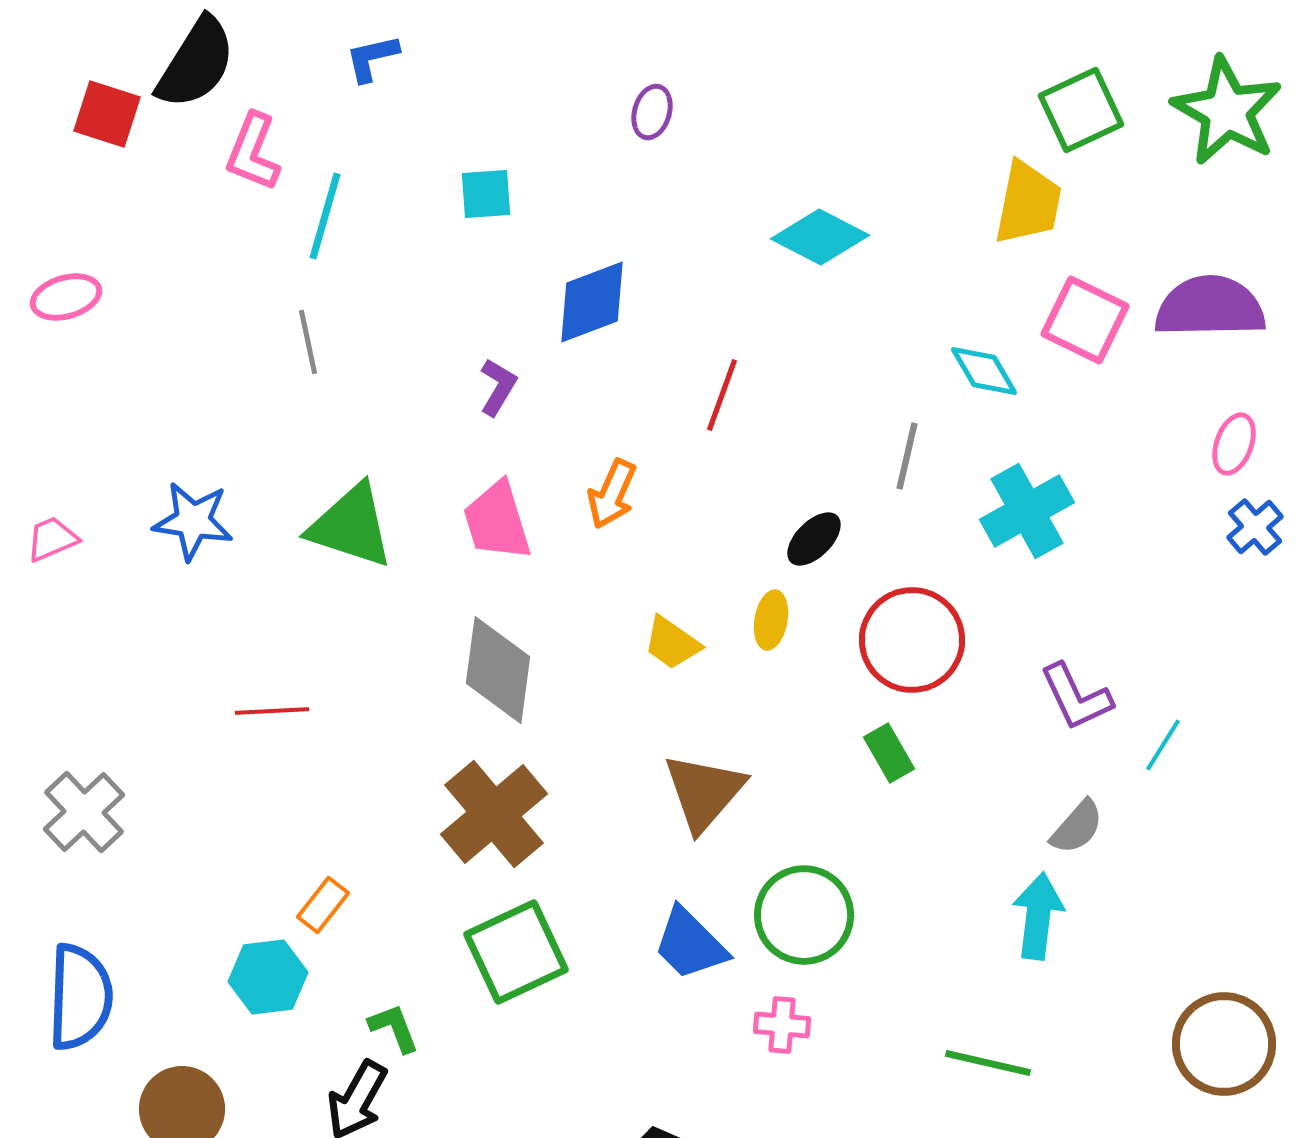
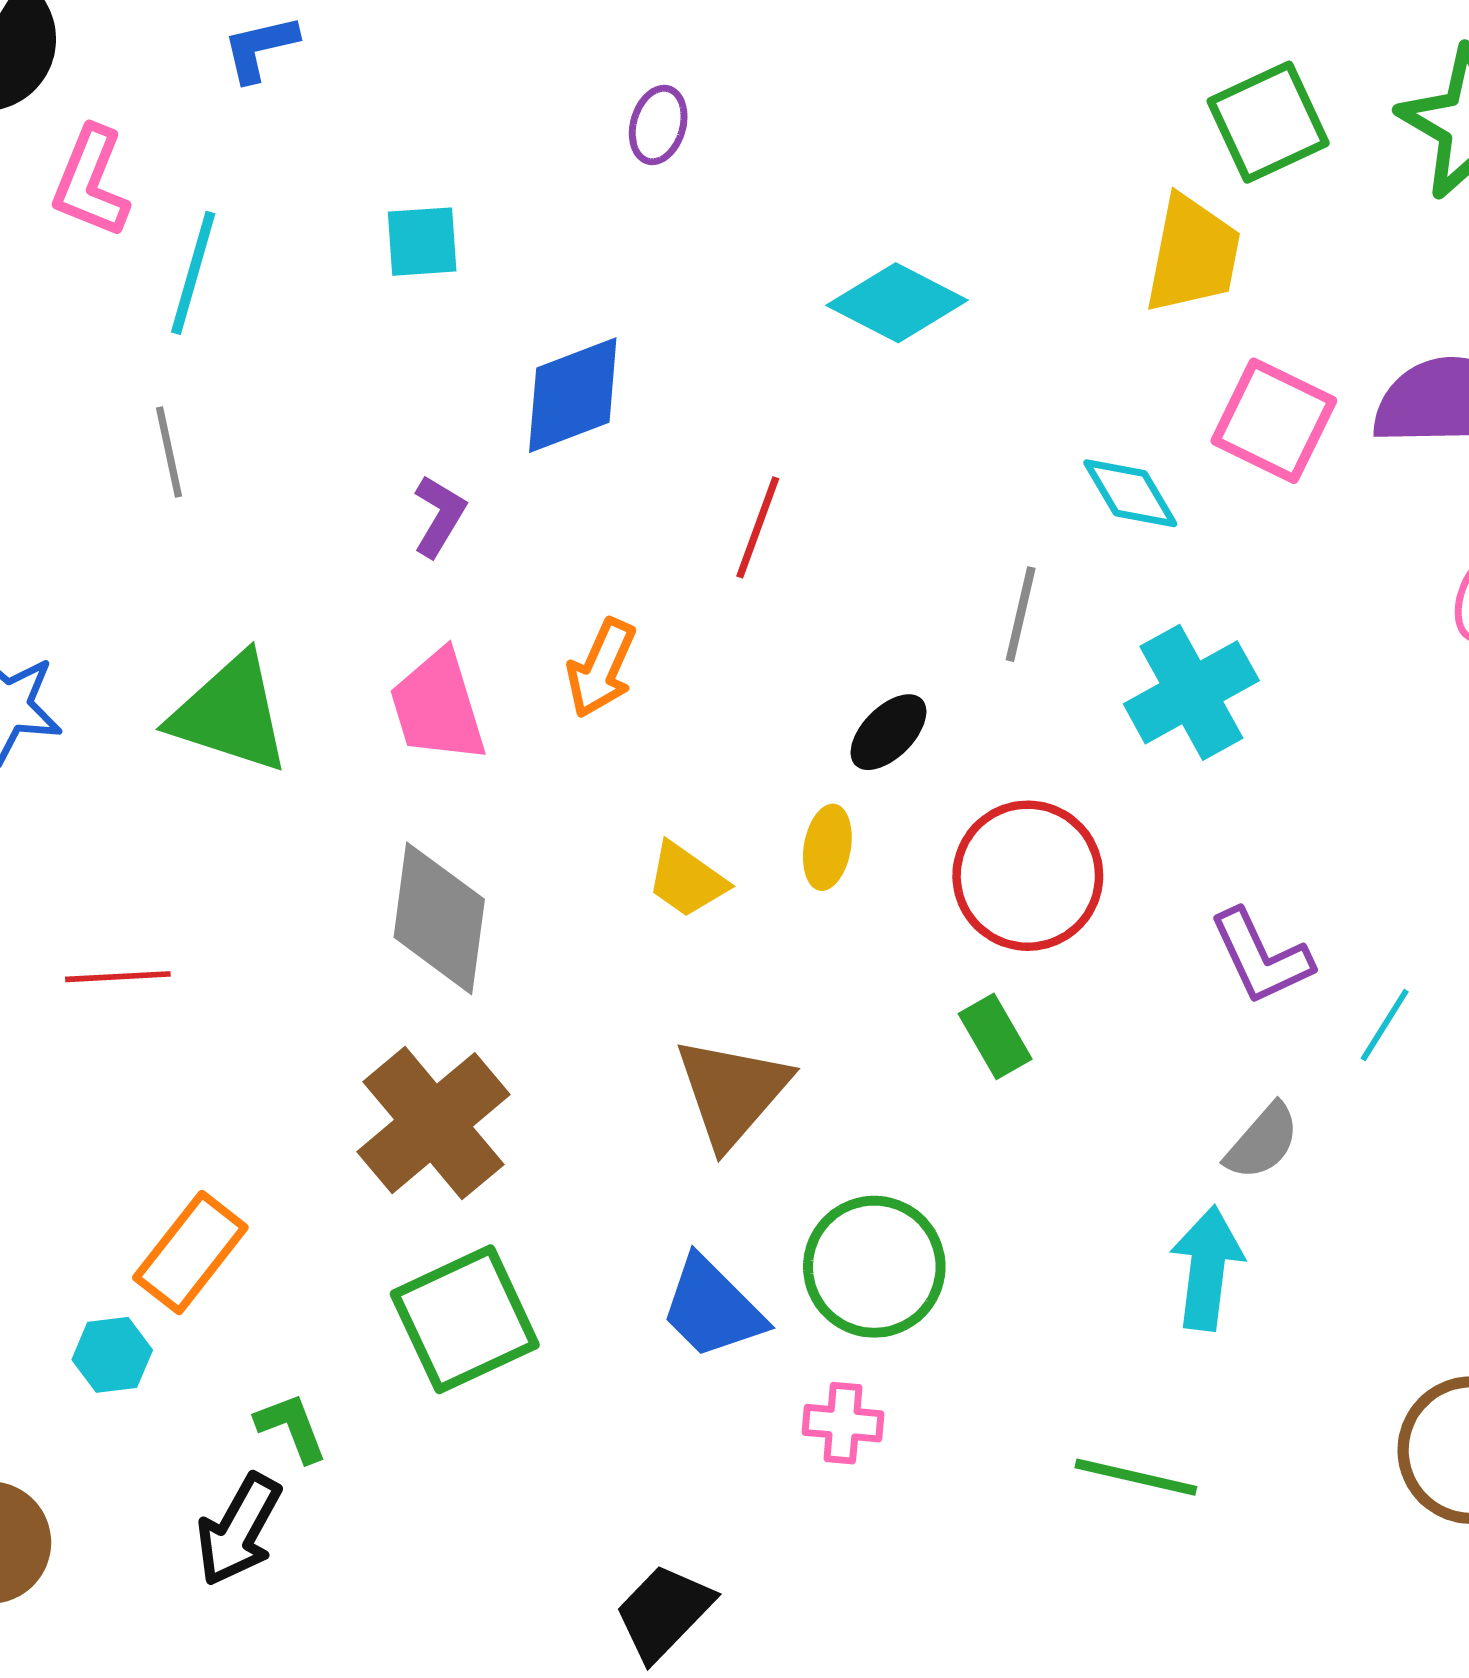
orange rectangle: (323, 905) -> (190, 1252), size x1.5
cyan hexagon: (268, 977) -> (112, 1355), size x0.7

